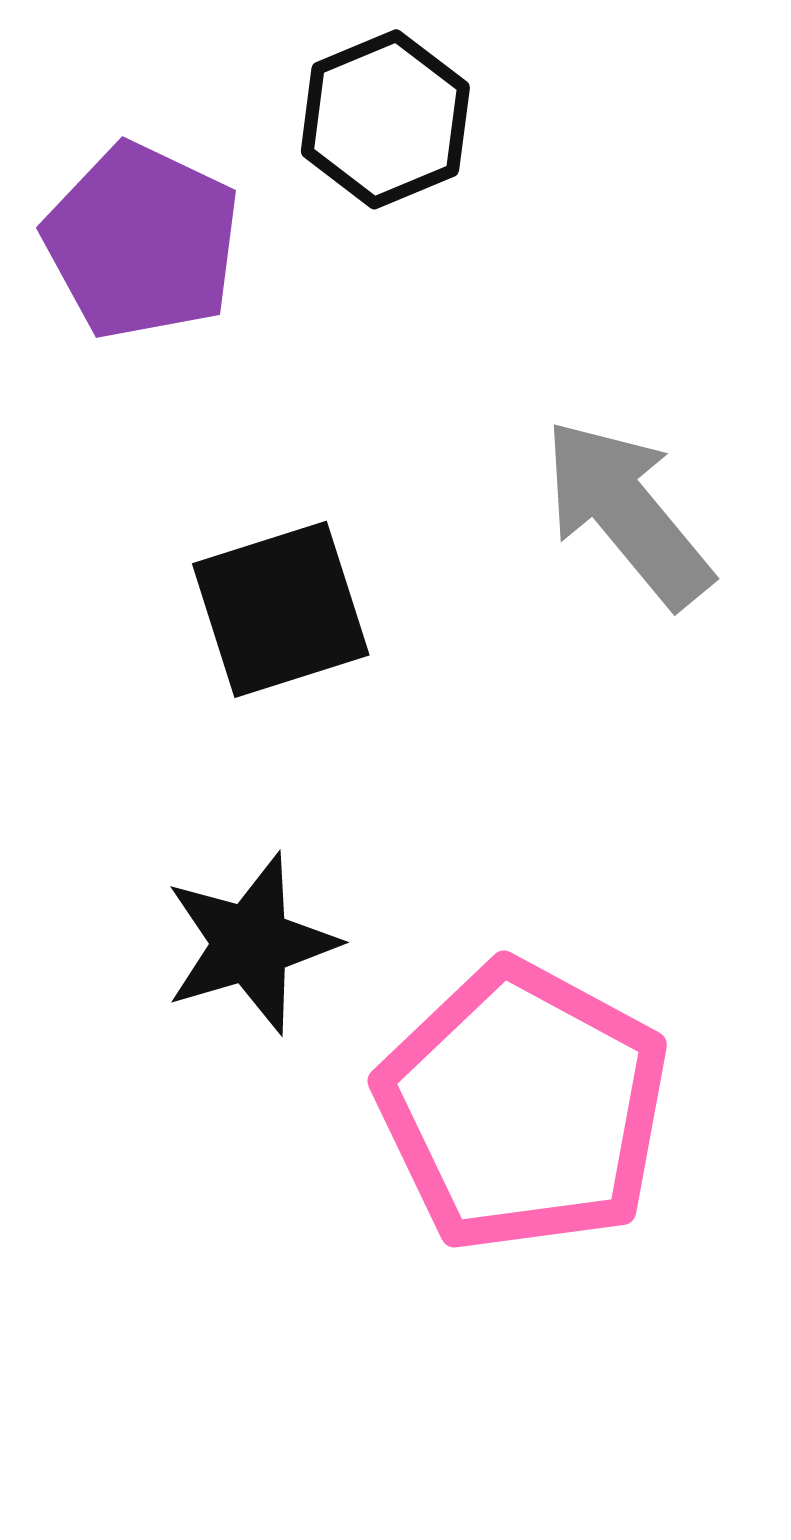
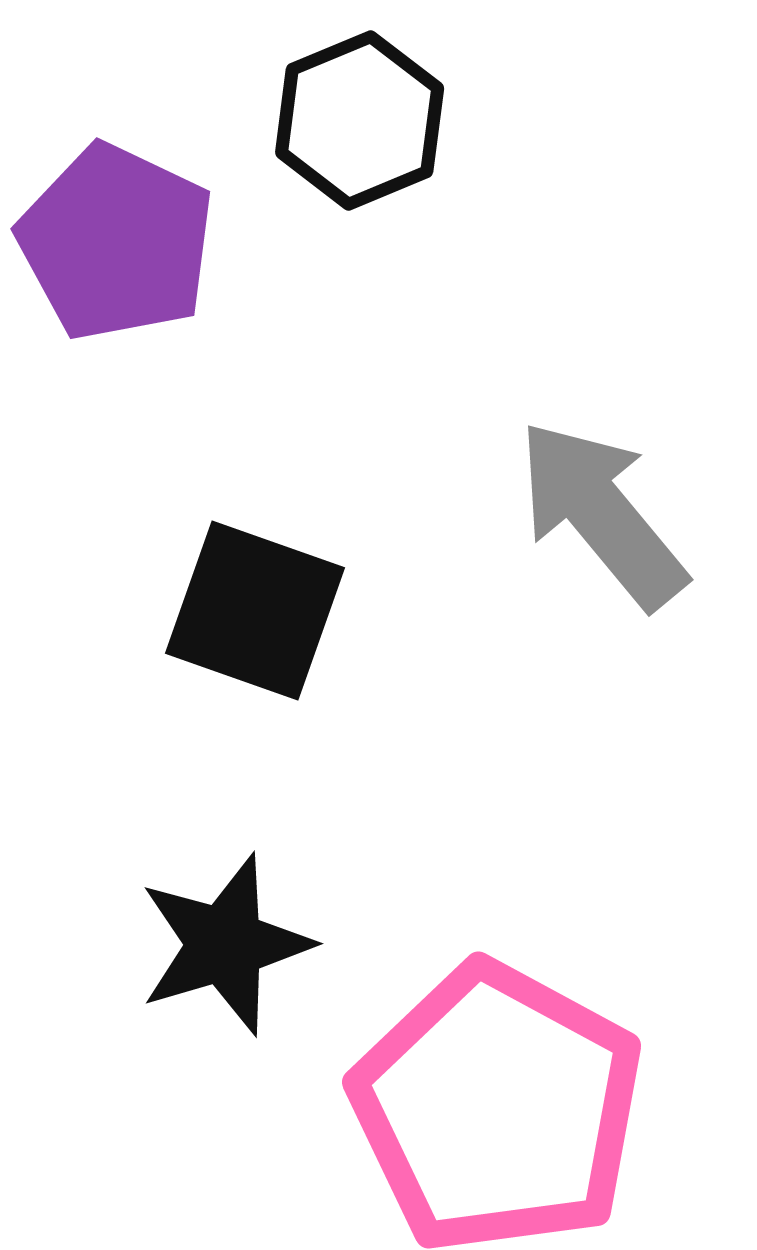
black square: (281, 609) -> (255, 611), turned 37

